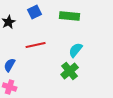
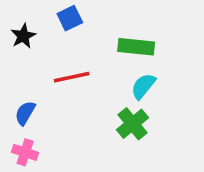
green rectangle: (70, 16) -> (136, 47), moved

